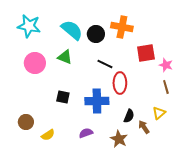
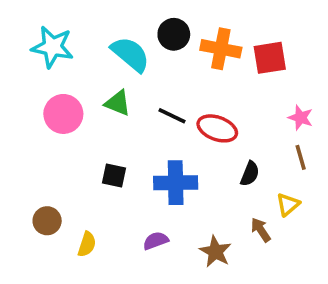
black circle: (96, 34) -> (174, 34), moved
red square: (146, 53) -> (270, 58), moved
black line: (105, 64) -> (172, 116), moved
red ellipse: (120, 83) -> (217, 128), moved, turned -70
black semicircle: (129, 116) -> (250, 174), moved
yellow semicircle: (48, 135) -> (87, 244), turned -40

